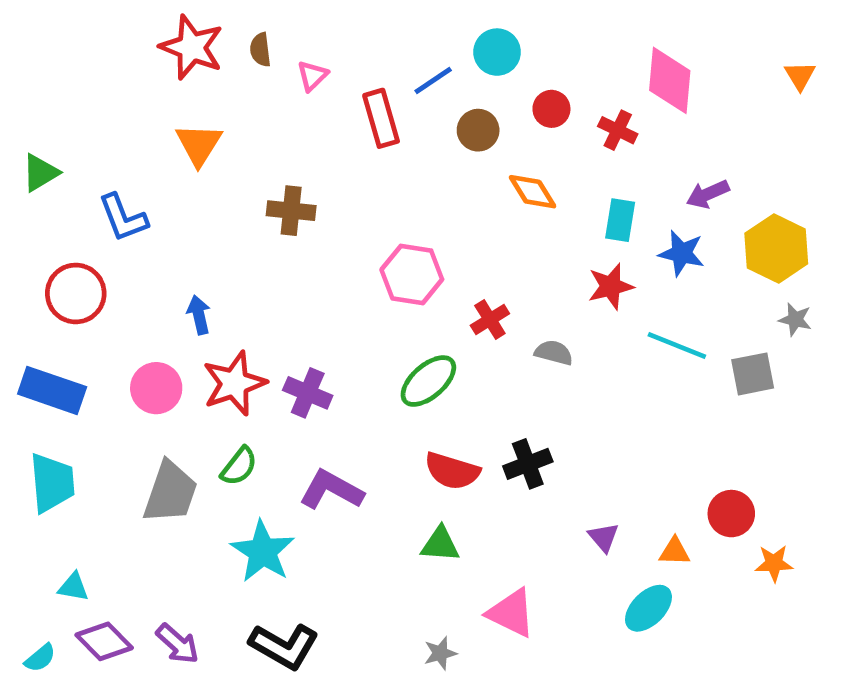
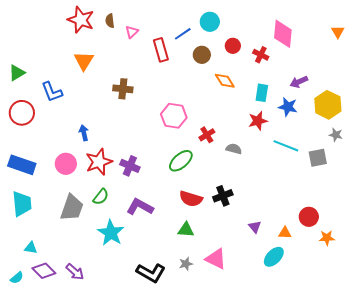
red circle: (76, 293) -> (22, 113), moved
black L-shape: (284, 646) -> (151, 273), moved
gray star: (440, 653) -> (186, 264), moved

